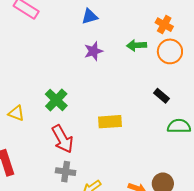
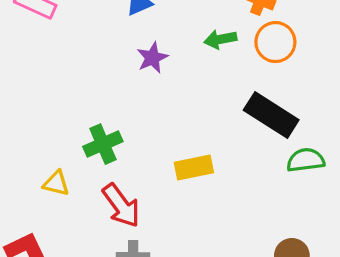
black rectangle: (162, 96) -> (271, 115), size x2.0
green cross: (56, 100) -> (103, 144), turned 30
yellow triangle: (16, 113) -> (56, 183), moved

